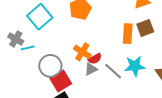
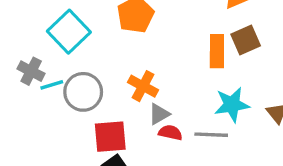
red semicircle: (95, 59) -> (170, 133), moved, turned -136
gray circle: (50, 66) -> (83, 92), moved
gray line: (113, 71) -> (211, 135), moved, turned -36
red square: (61, 81) -> (110, 137), turned 30

